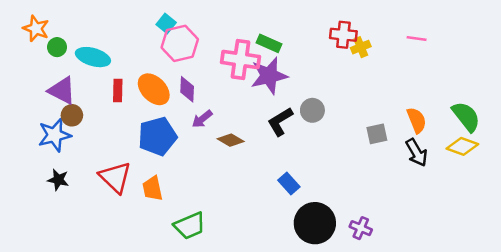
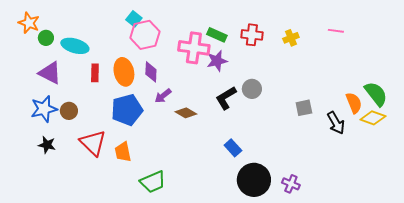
red cross: (343, 35) -> (252, 35), moved
purple star: (269, 76) -> (217, 61), size x0.7
orange ellipse: (154, 89) -> (124, 72), turned 32
brown circle: (72, 115) -> (69, 111), moved
orange semicircle: (417, 120) -> (354, 103), moved

